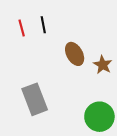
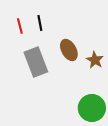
gray rectangle: (35, 99) -> (36, 62), moved

